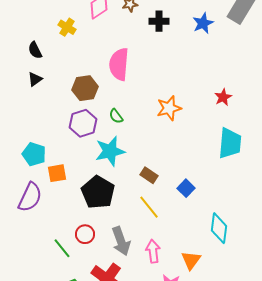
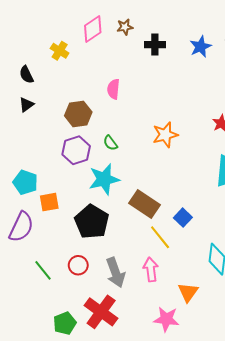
pink semicircle: (119, 64) -> (113, 89), size x0.6
brown rectangle: (149, 175) -> (145, 204), size x1.6
yellow line: (149, 207) -> (160, 237), moved
green line: (62, 248) -> (43, 270), moved
pink arrow: (153, 251) -> (151, 269), moved

